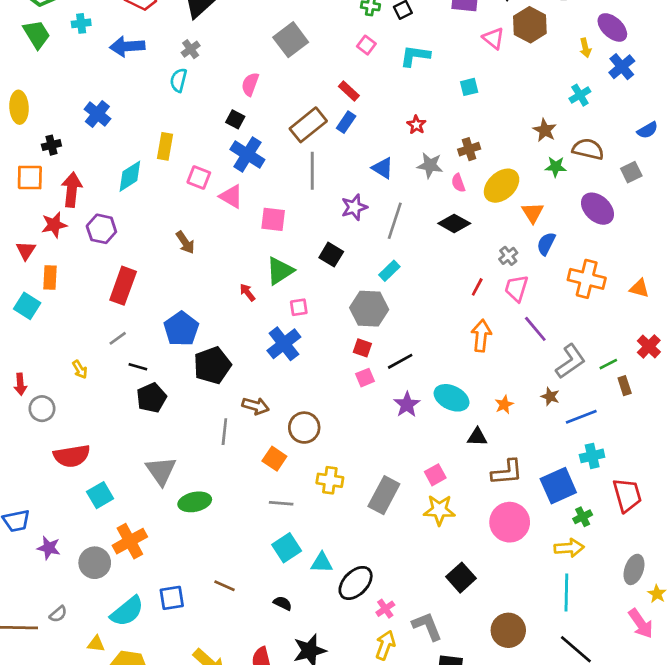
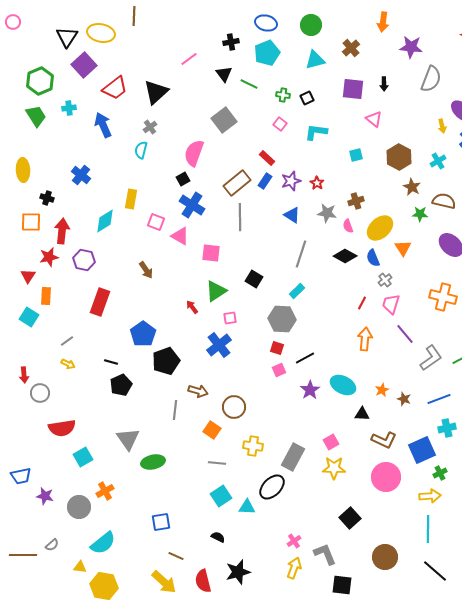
brown hexagon: (530, 25) -> (399, 157), moved
blue arrow: (127, 46) -> (103, 125), turned 70
pink semicircle: (250, 84) -> (194, 153), size x1.5
black square: (235, 119) -> (183, 179), turned 32
black cross: (51, 145) -> (47, 198), turned 32
purple star: (354, 207) -> (291, 181), moved
blue semicircle: (546, 244) -> (373, 258), moved, turned -48
gray line: (118, 338) -> (67, 341), moved
yellow arrow: (80, 369) -> (68, 364), turned -32
brown star: (550, 396) -> (404, 399), moved
brown L-shape: (507, 472) -> (384, 440), turned 30
orange cross: (130, 541) -> (105, 491), size x0.7
black ellipse: (356, 583) -> (272, 487), moved
brown line: (224, 586) -> (176, 556), moved
blue square: (172, 598) -> (161, 522), moved

